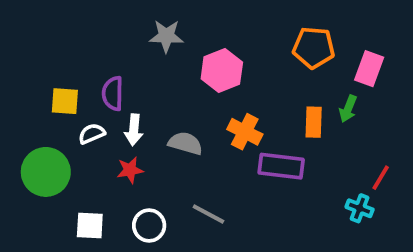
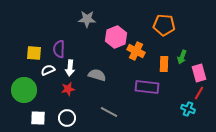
pink rectangle: (369, 69) -> (199, 73), moved, turned -36
orange cross: (245, 132) -> (136, 51), moved
white square: (90, 225) -> (38, 118), moved
white circle: (149, 225) -> (67, 118), moved

